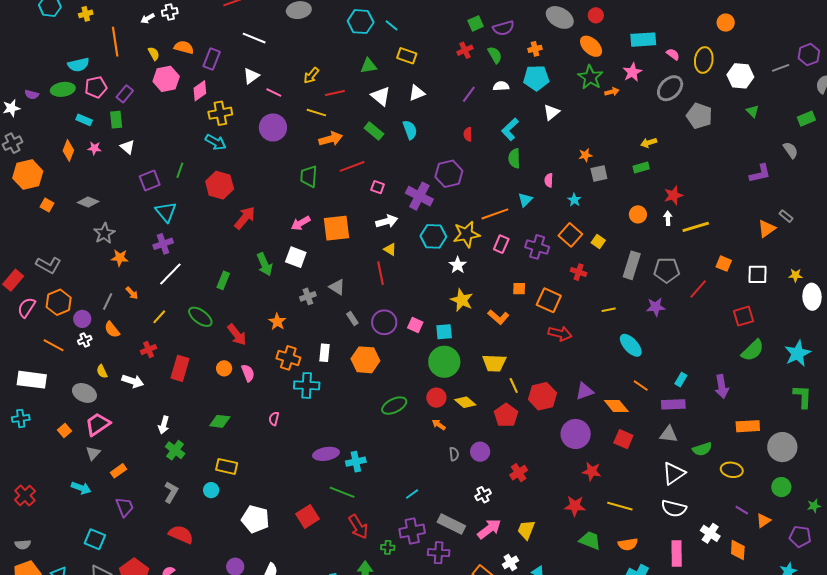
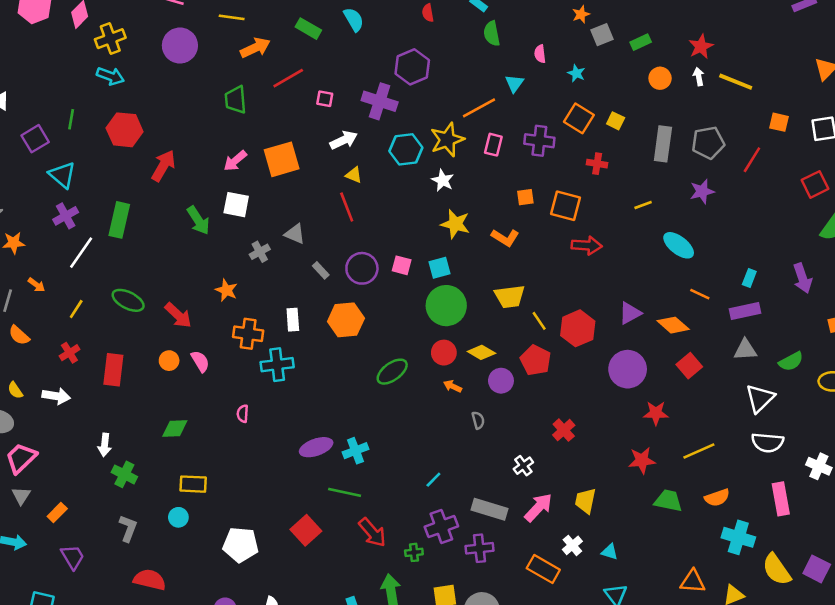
green rectangle: (641, 168) -> (641, 42), moved
yellow line: (696, 227) -> (736, 82), turned 48
green rectangle: (223, 280) -> (119, 220), moved, size x1.5
red square: (623, 439) -> (689, 366), turned 36
purple circle: (480, 452) -> (501, 381), moved
yellow line: (620, 506) -> (699, 451), turned -30

